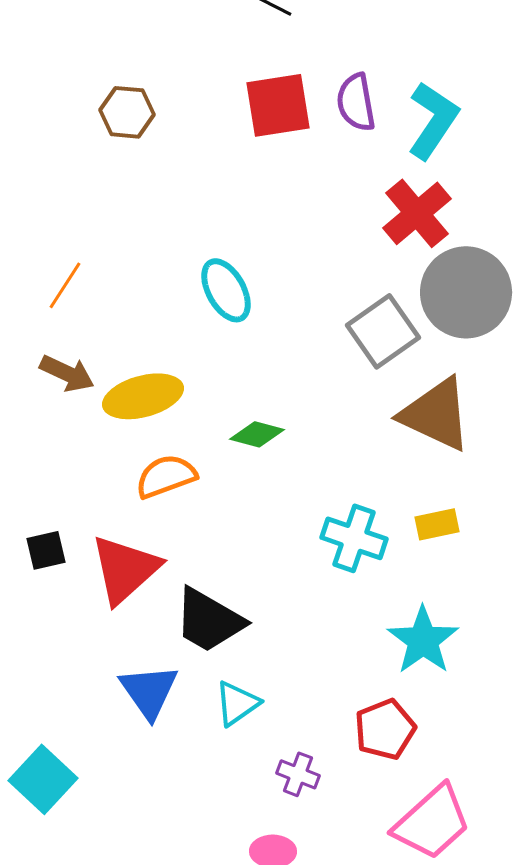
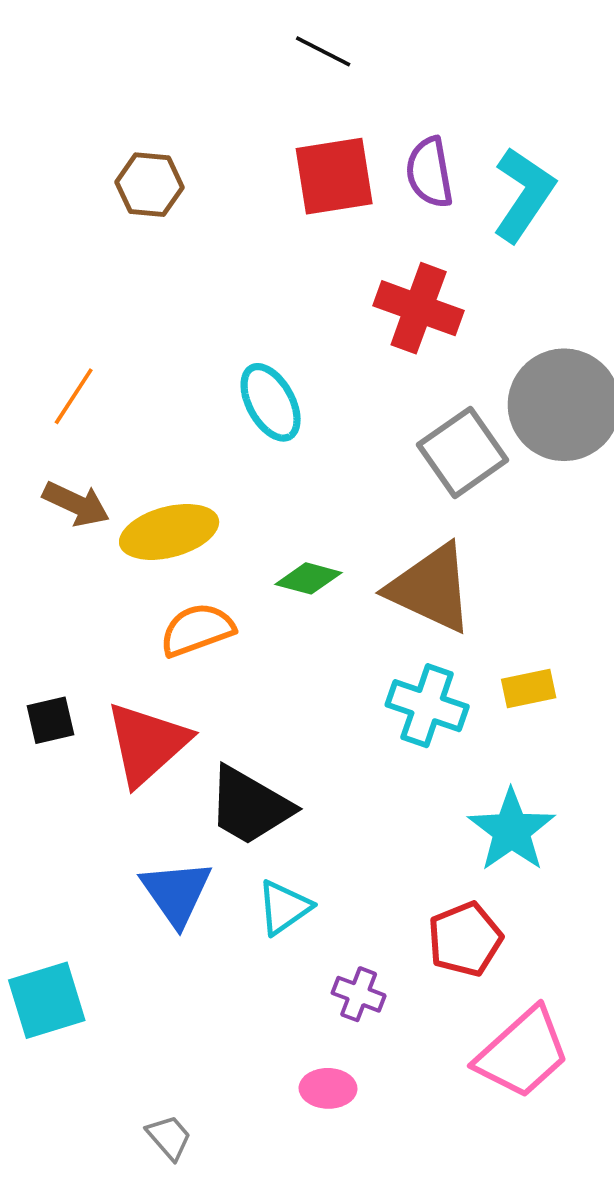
red cross: (417, 213) -> (419, 308), moved, turned -30
brown triangle: (436, 414) -> (431, 588), moved
cyan square: (43, 779) -> (47, 1000), turned 30

